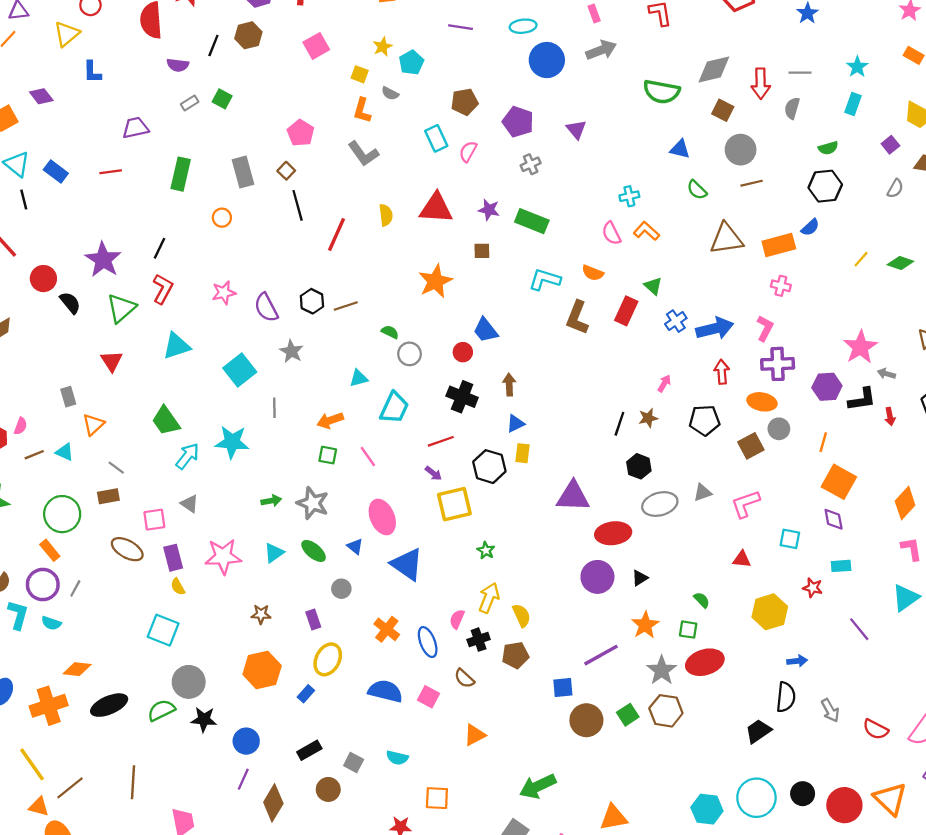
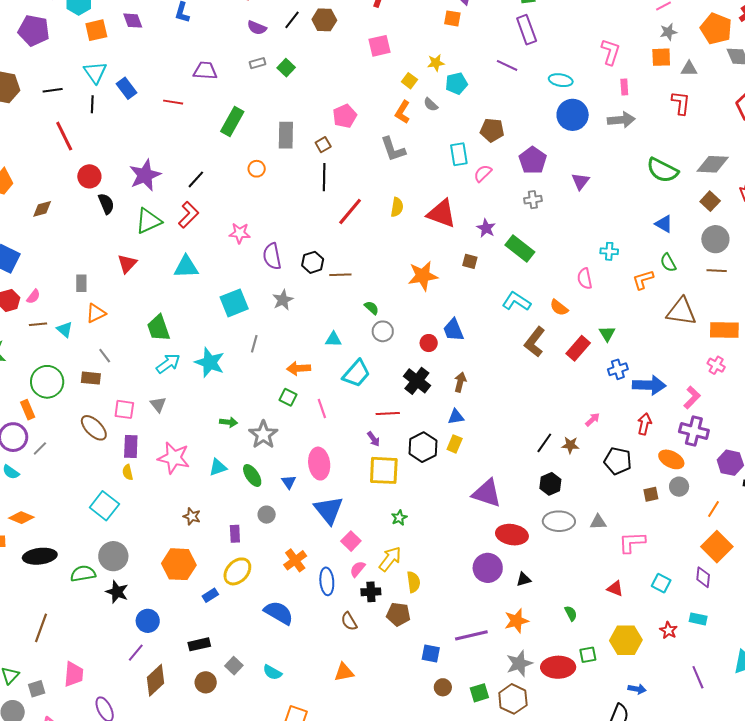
orange L-shape: (646, 231) -> (643, 280), moved, turned -75
brown square: (751, 446) -> (651, 494), size x0.7
green square: (688, 630) -> (588, 655), moved, turned -36
pink square: (428, 697) -> (351, 541), moved
brown circle: (586, 720) -> (443, 687), size x0.6

